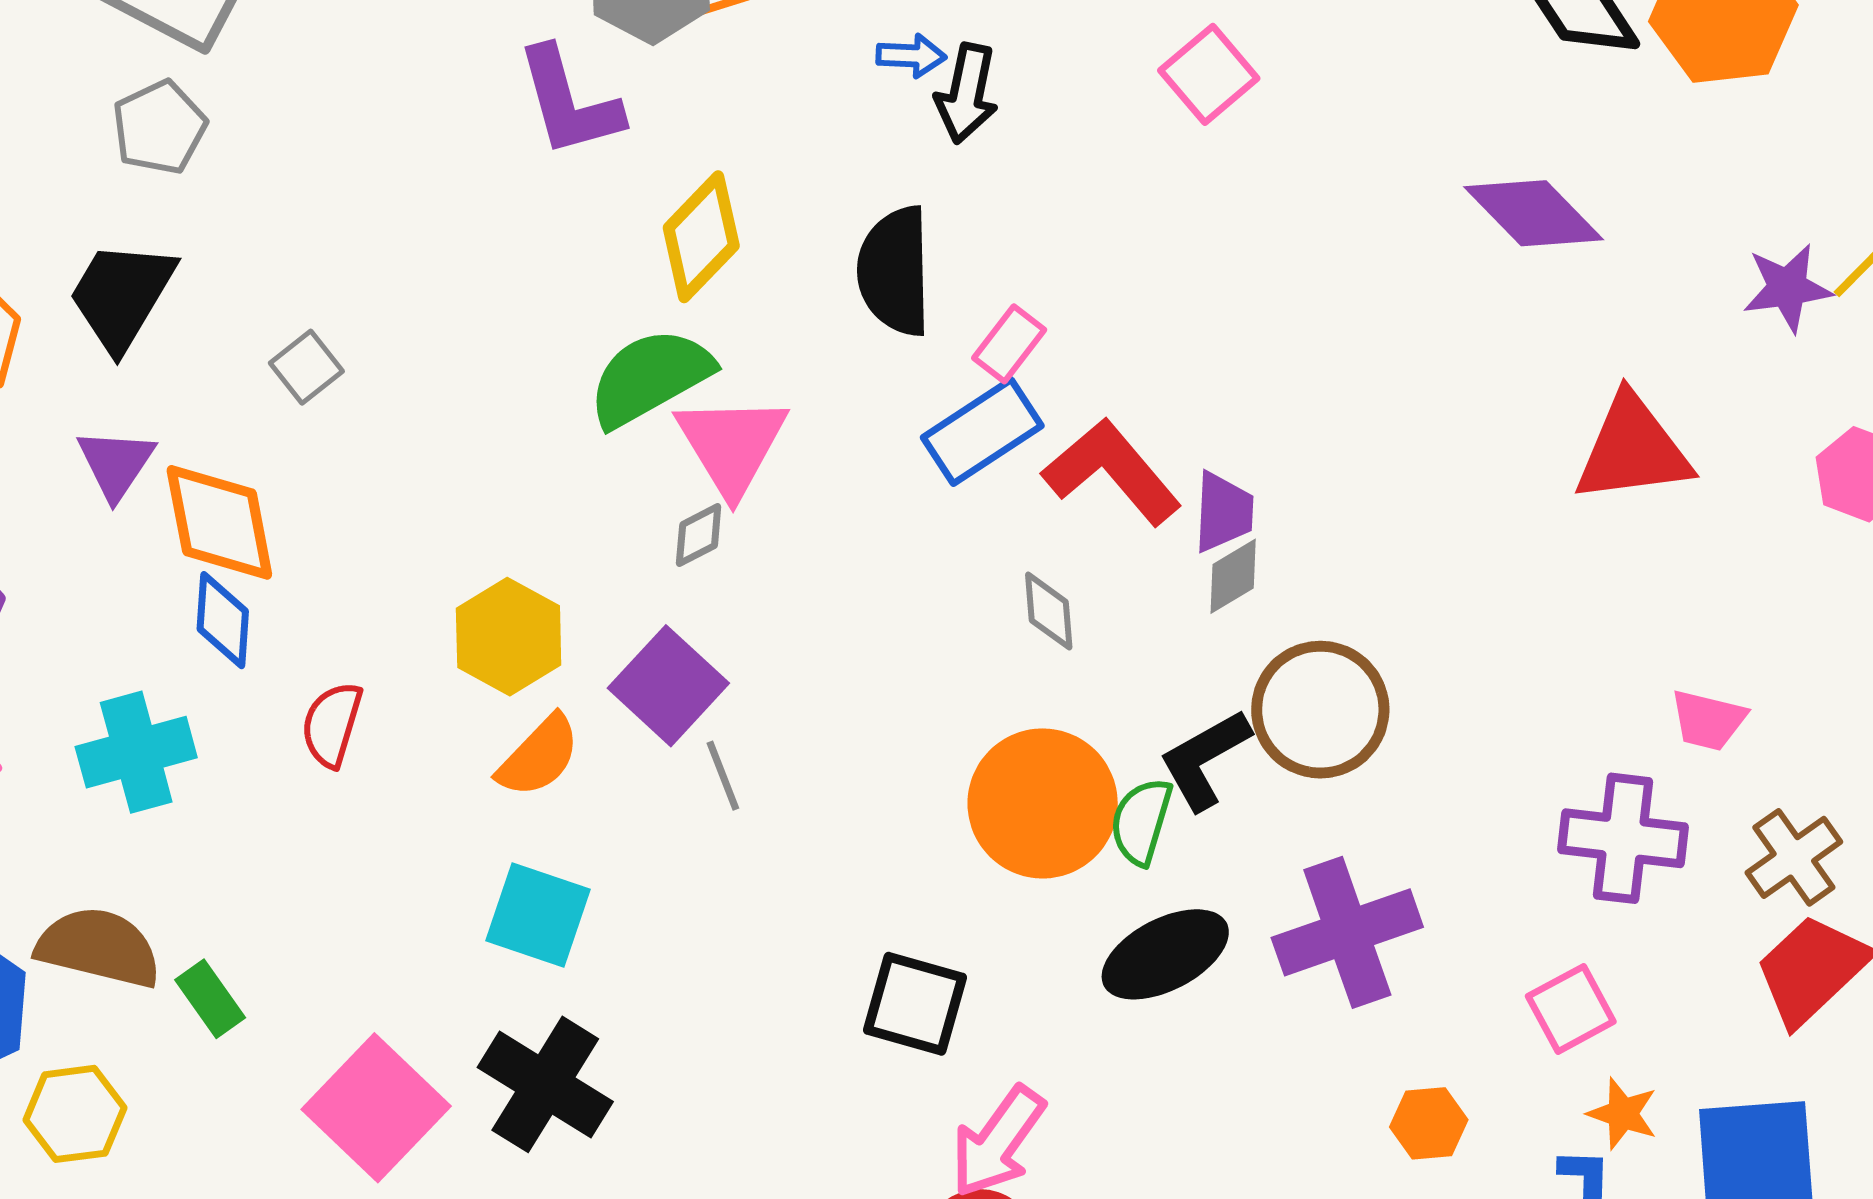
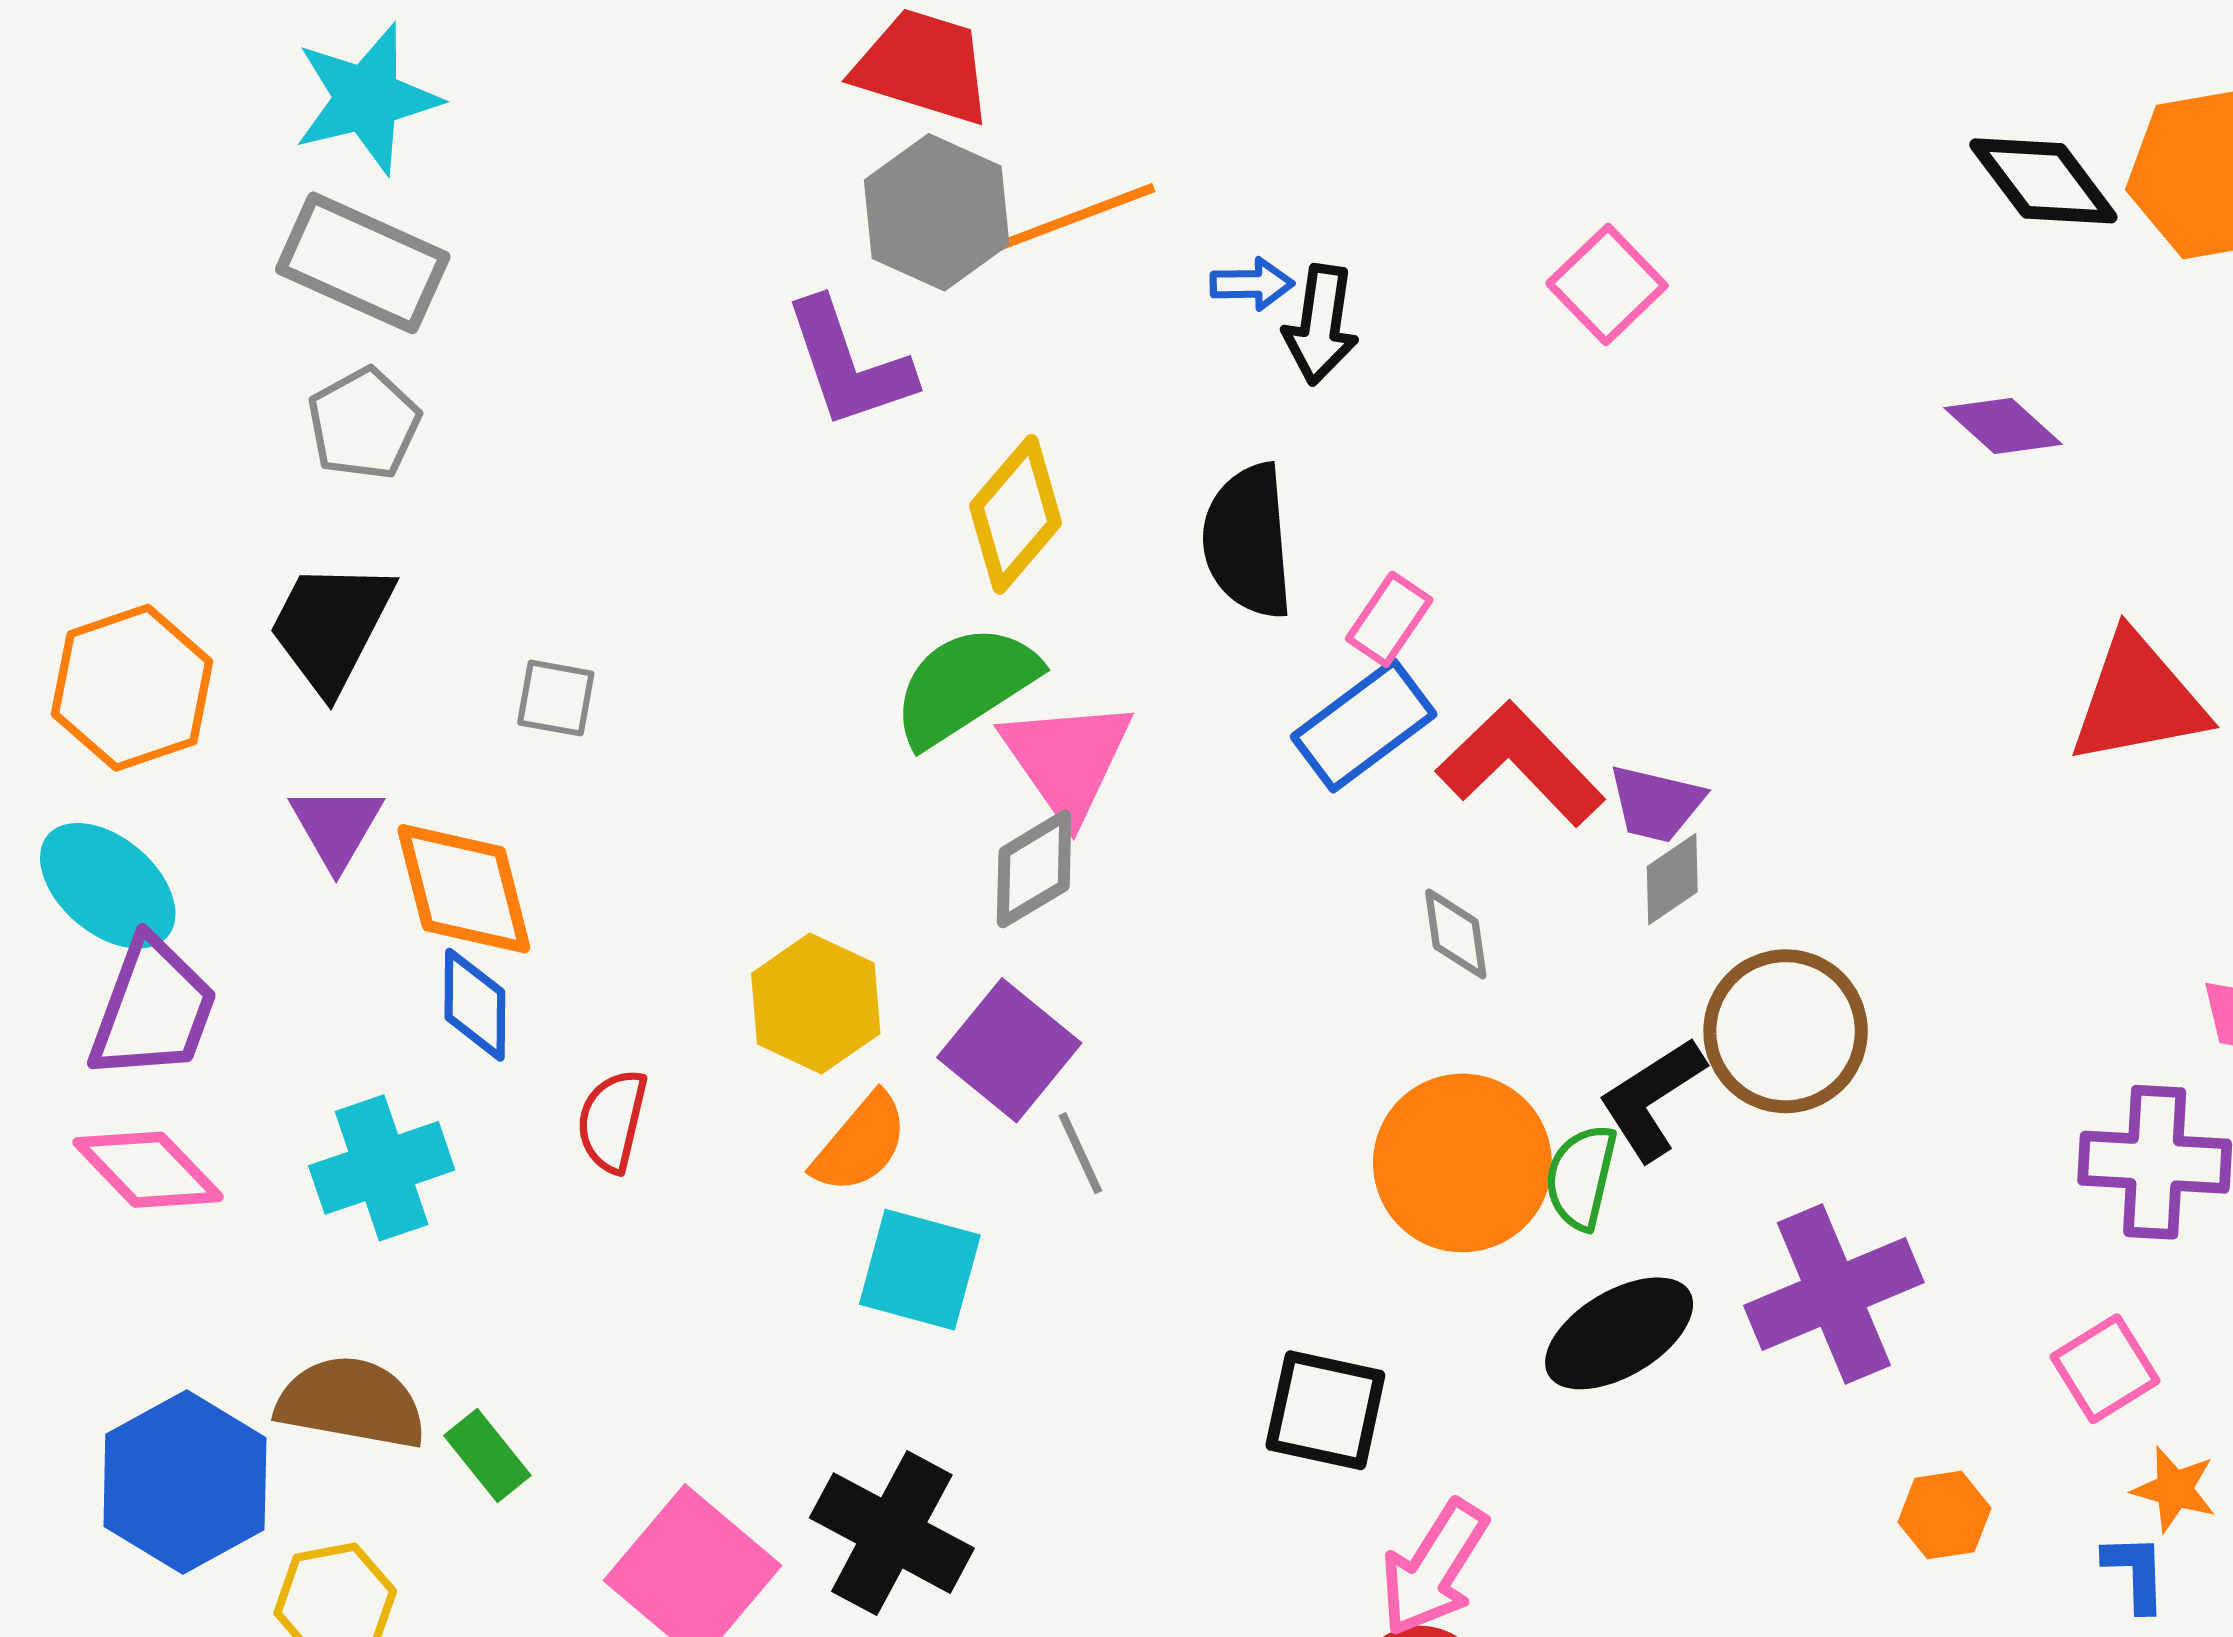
purple diamond: (1534, 213) -> (2003, 426), size x0.7
gray square: (306, 367) -> (556, 698), turned -38
purple trapezoid: (1223, 512) -> (1656, 803), turned 104
gray diamond: (699, 535) -> (1034, 869), size x1.5
cyan square: (538, 915) -> (920, 1270), moved

